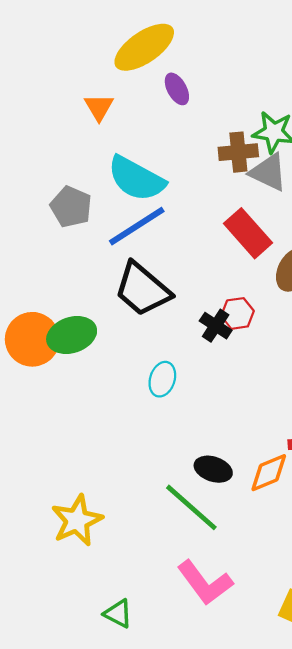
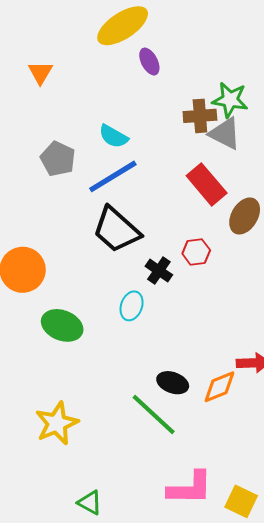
orange triangle: (99, 107) -> (40, 73), moved
cyan semicircle: (136, 179) -> (113, 136), size x0.6
black cross: (216, 326) -> (159, 271), moved
green ellipse: (72, 335) -> (62, 325), moved, turned 39
pink L-shape: (205, 583) -> (190, 488), moved, turned -54

